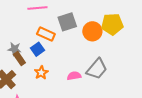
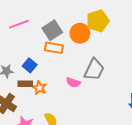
orange rectangle: (46, 34) -> (54, 48), moved
brown rectangle: (19, 58) -> (25, 84), moved, turned -40
pink semicircle: (74, 76) -> (73, 82), turned -136

